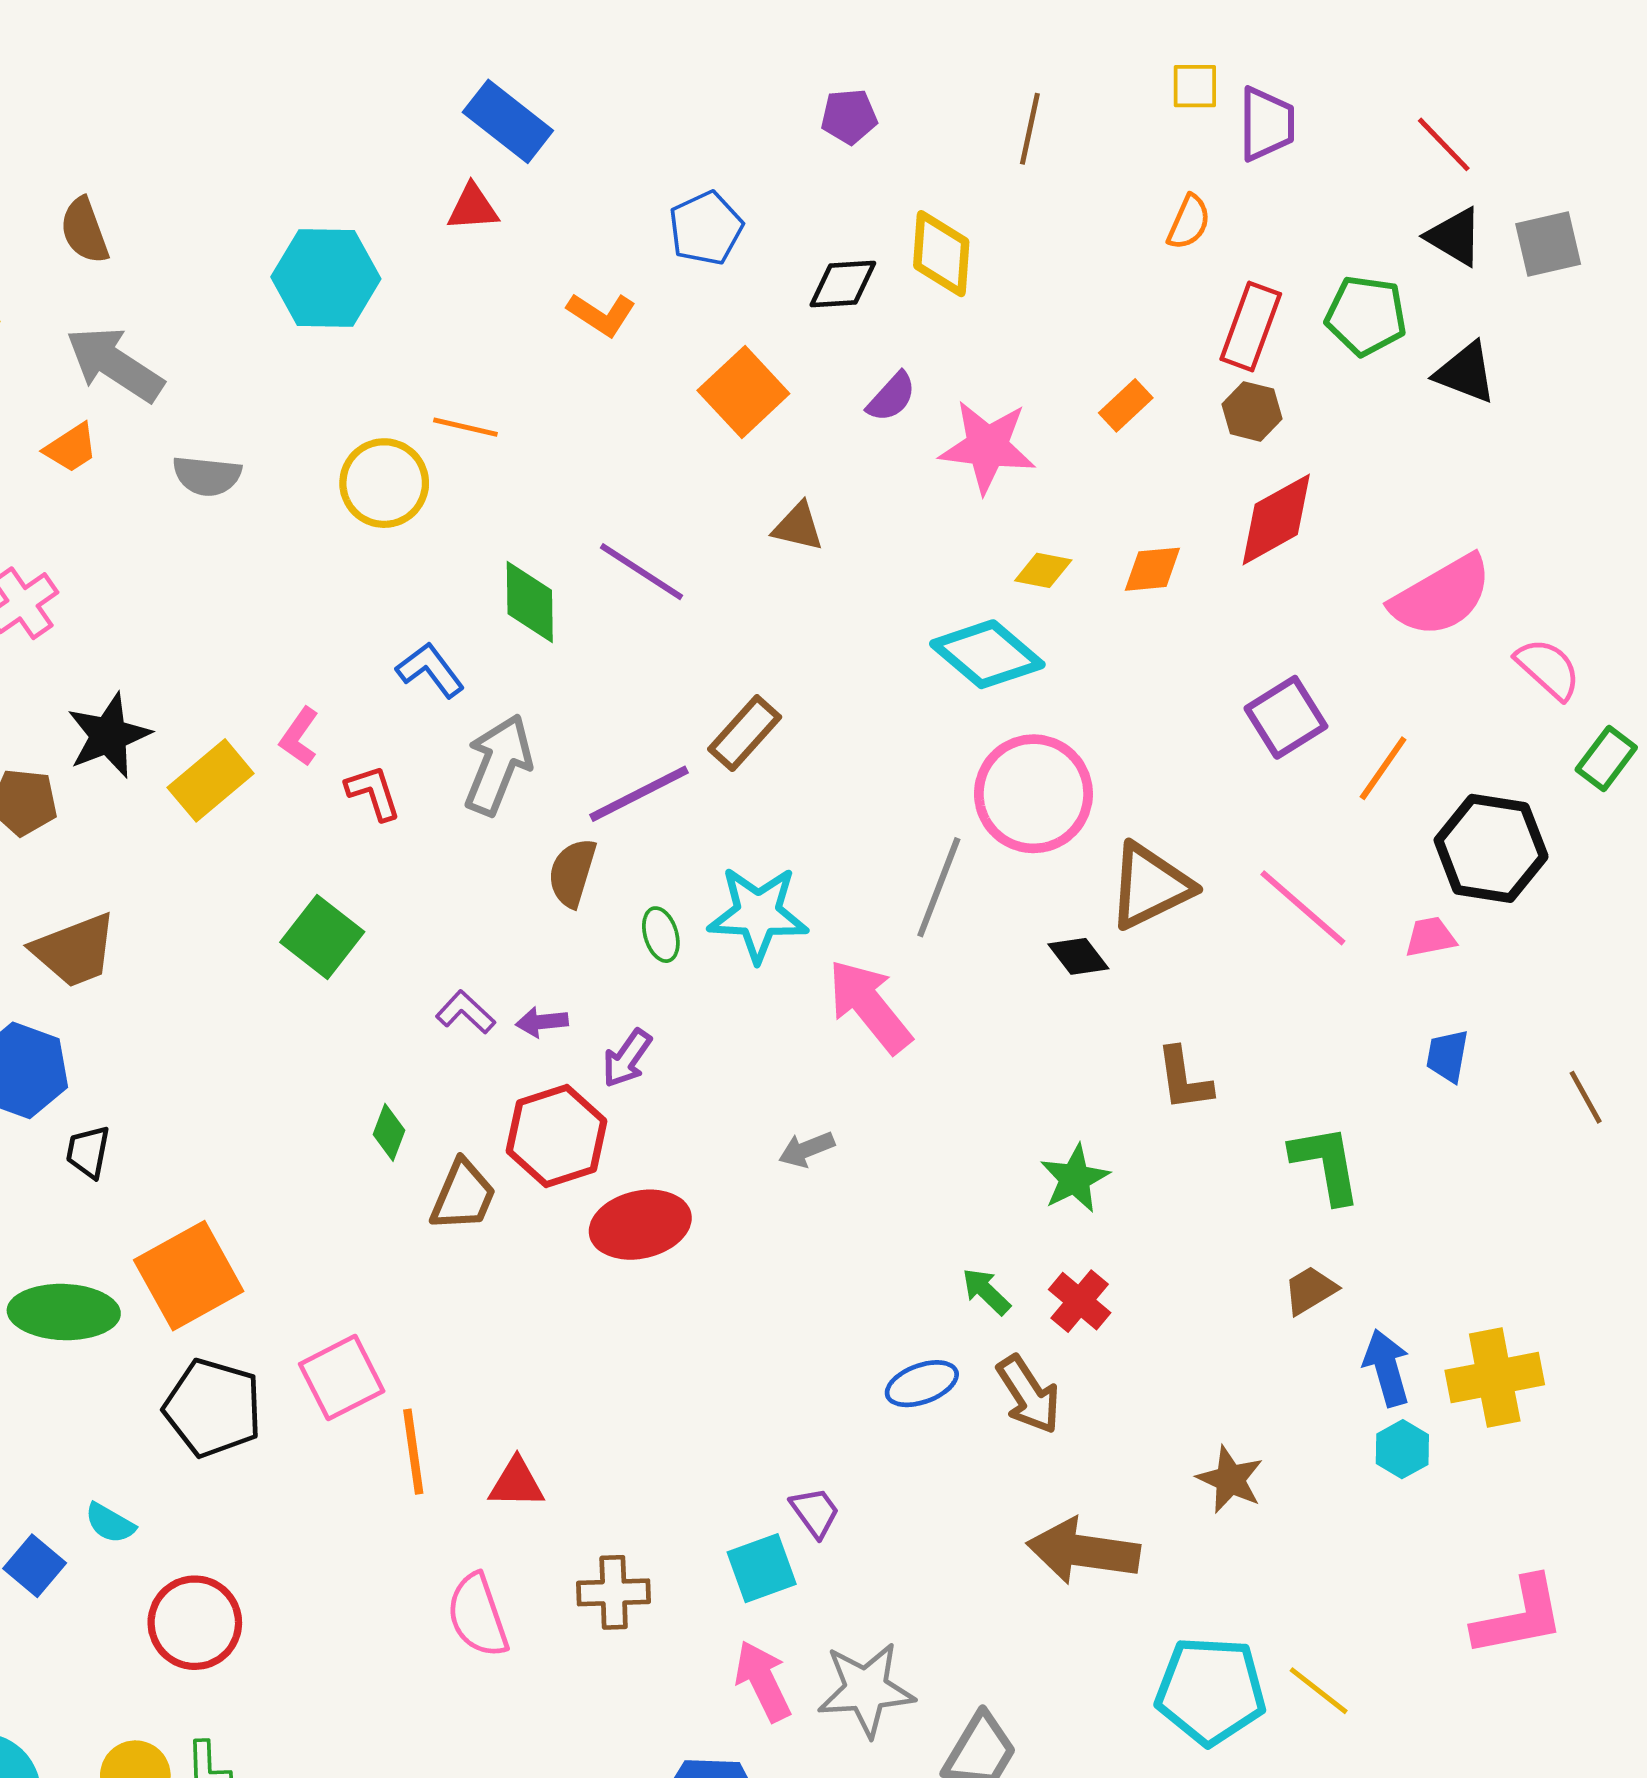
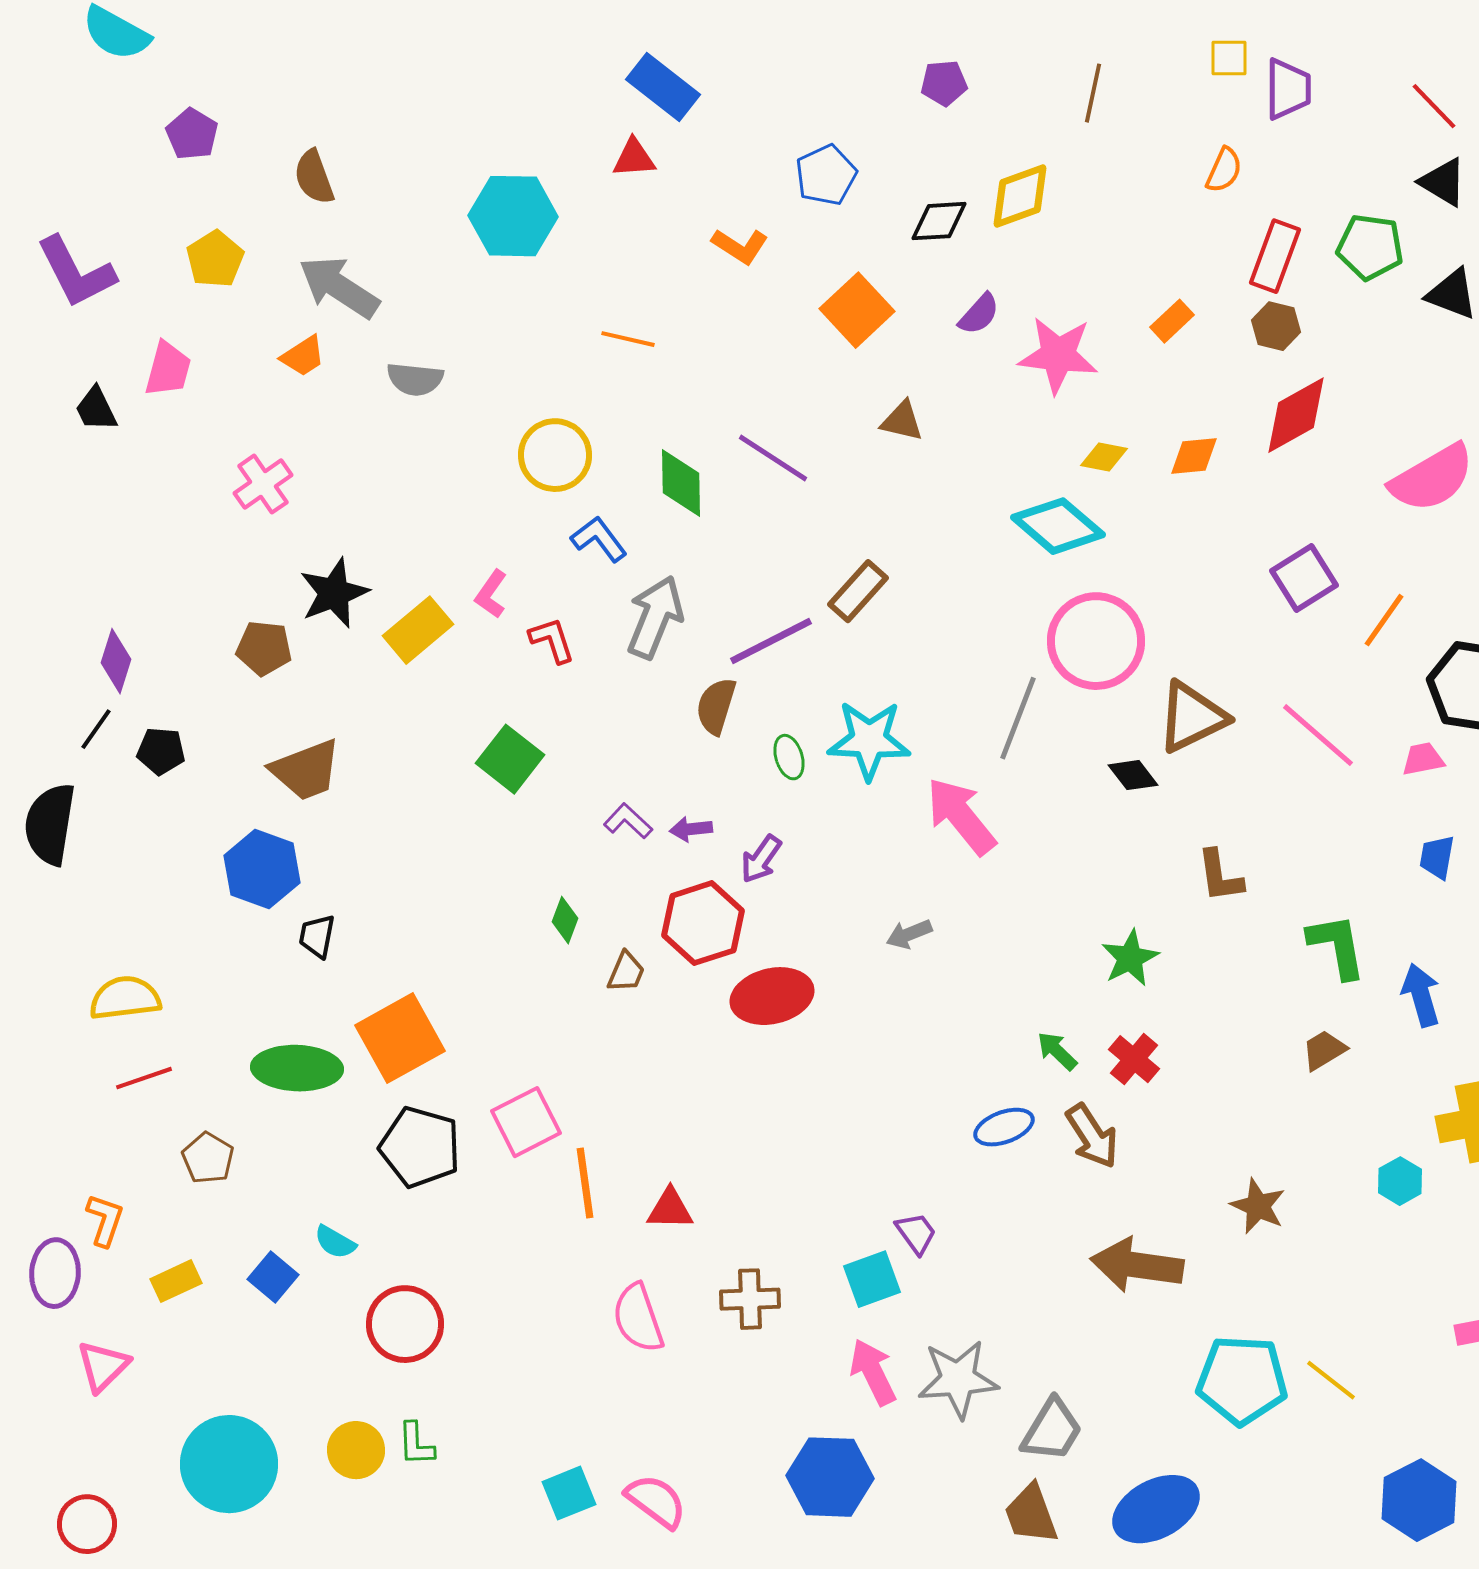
yellow diamond: (941, 254) -> (1020, 196), turned 66
yellow circle: (384, 483) -> (555, 455), moved
brown trapezoid: (463, 1195) -> (626, 972), size x0.7
blue arrow: (1387, 1368) -> (1421, 995), moved

